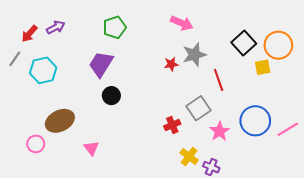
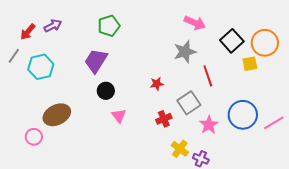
pink arrow: (182, 23) -> (195, 23), moved
red star: (171, 64) -> (157, 84), moved
pink triangle: (91, 148) -> (119, 116), moved

